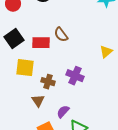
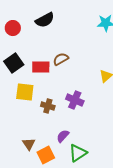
brown semicircle: (61, 35) -> (61, 59), turned 98
brown triangle: (38, 101) -> (29, 144), moved

